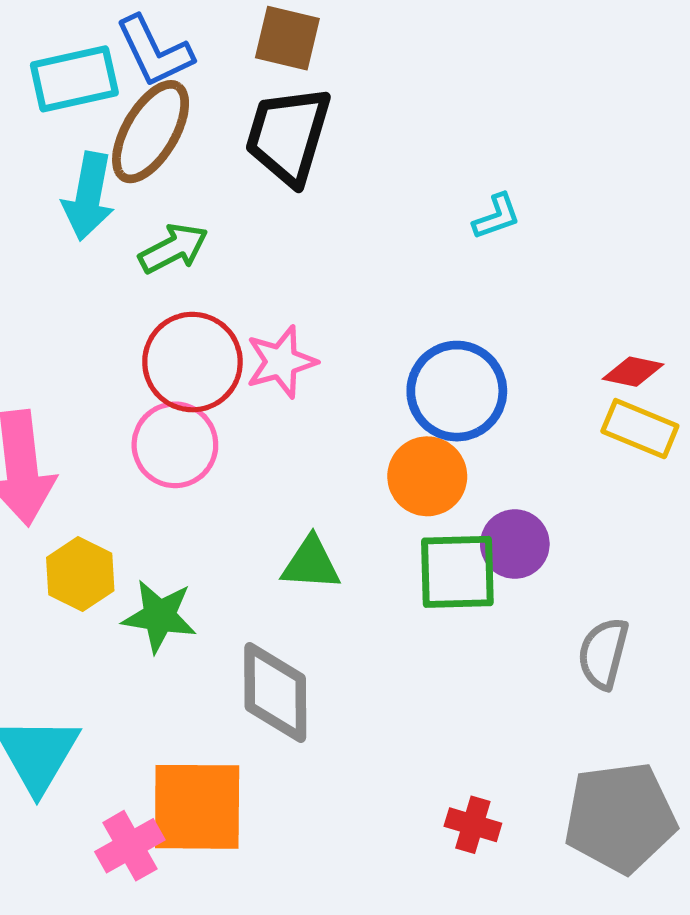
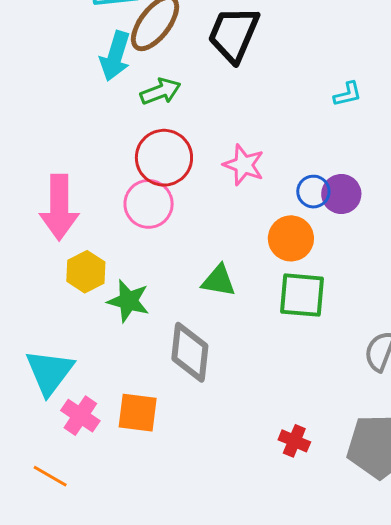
pink star: (281, 362) -> (244, 165), moved, turned 30
blue circle: (457, 391) -> (313, 192), size x0.6
purple circle: (515, 544) -> (341, 194), moved
orange square: (197, 807) -> (138, 413), size x0.7
pink cross: (130, 846) -> (80, 416), moved, turned -33

